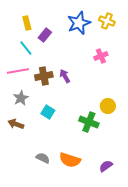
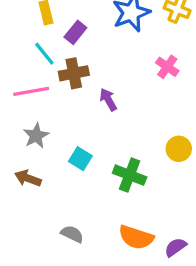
pink cross: (101, 56) -> (167, 67), turned -32
brown cross: (44, 76) -> (74, 73), moved
green cross: (89, 122) -> (130, 175), moved
orange semicircle: (70, 160) -> (136, 237), moved

